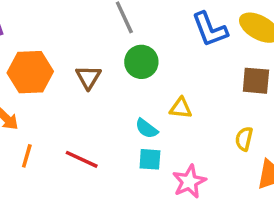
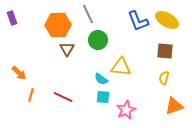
orange hexagon: (30, 72) -> (58, 25), moved
yellow triangle: (181, 108) -> (121, 67), size x1.5
yellow semicircle: (244, 139) -> (164, 78), moved

